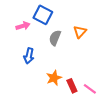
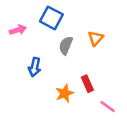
pink arrow: (23, 26) -> (18, 30), moved
red rectangle: (72, 86) -> (87, 84), moved

